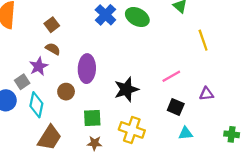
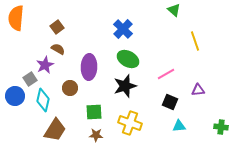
blue cross: (105, 15) -> (123, 29), moved
green ellipse: (137, 17) -> (128, 59), moved

